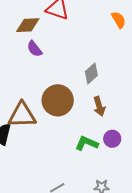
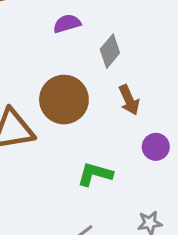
purple semicircle: (34, 49) -> (67, 24), moved, turned 120
green L-shape: (87, 143) -> (95, 174), moved

